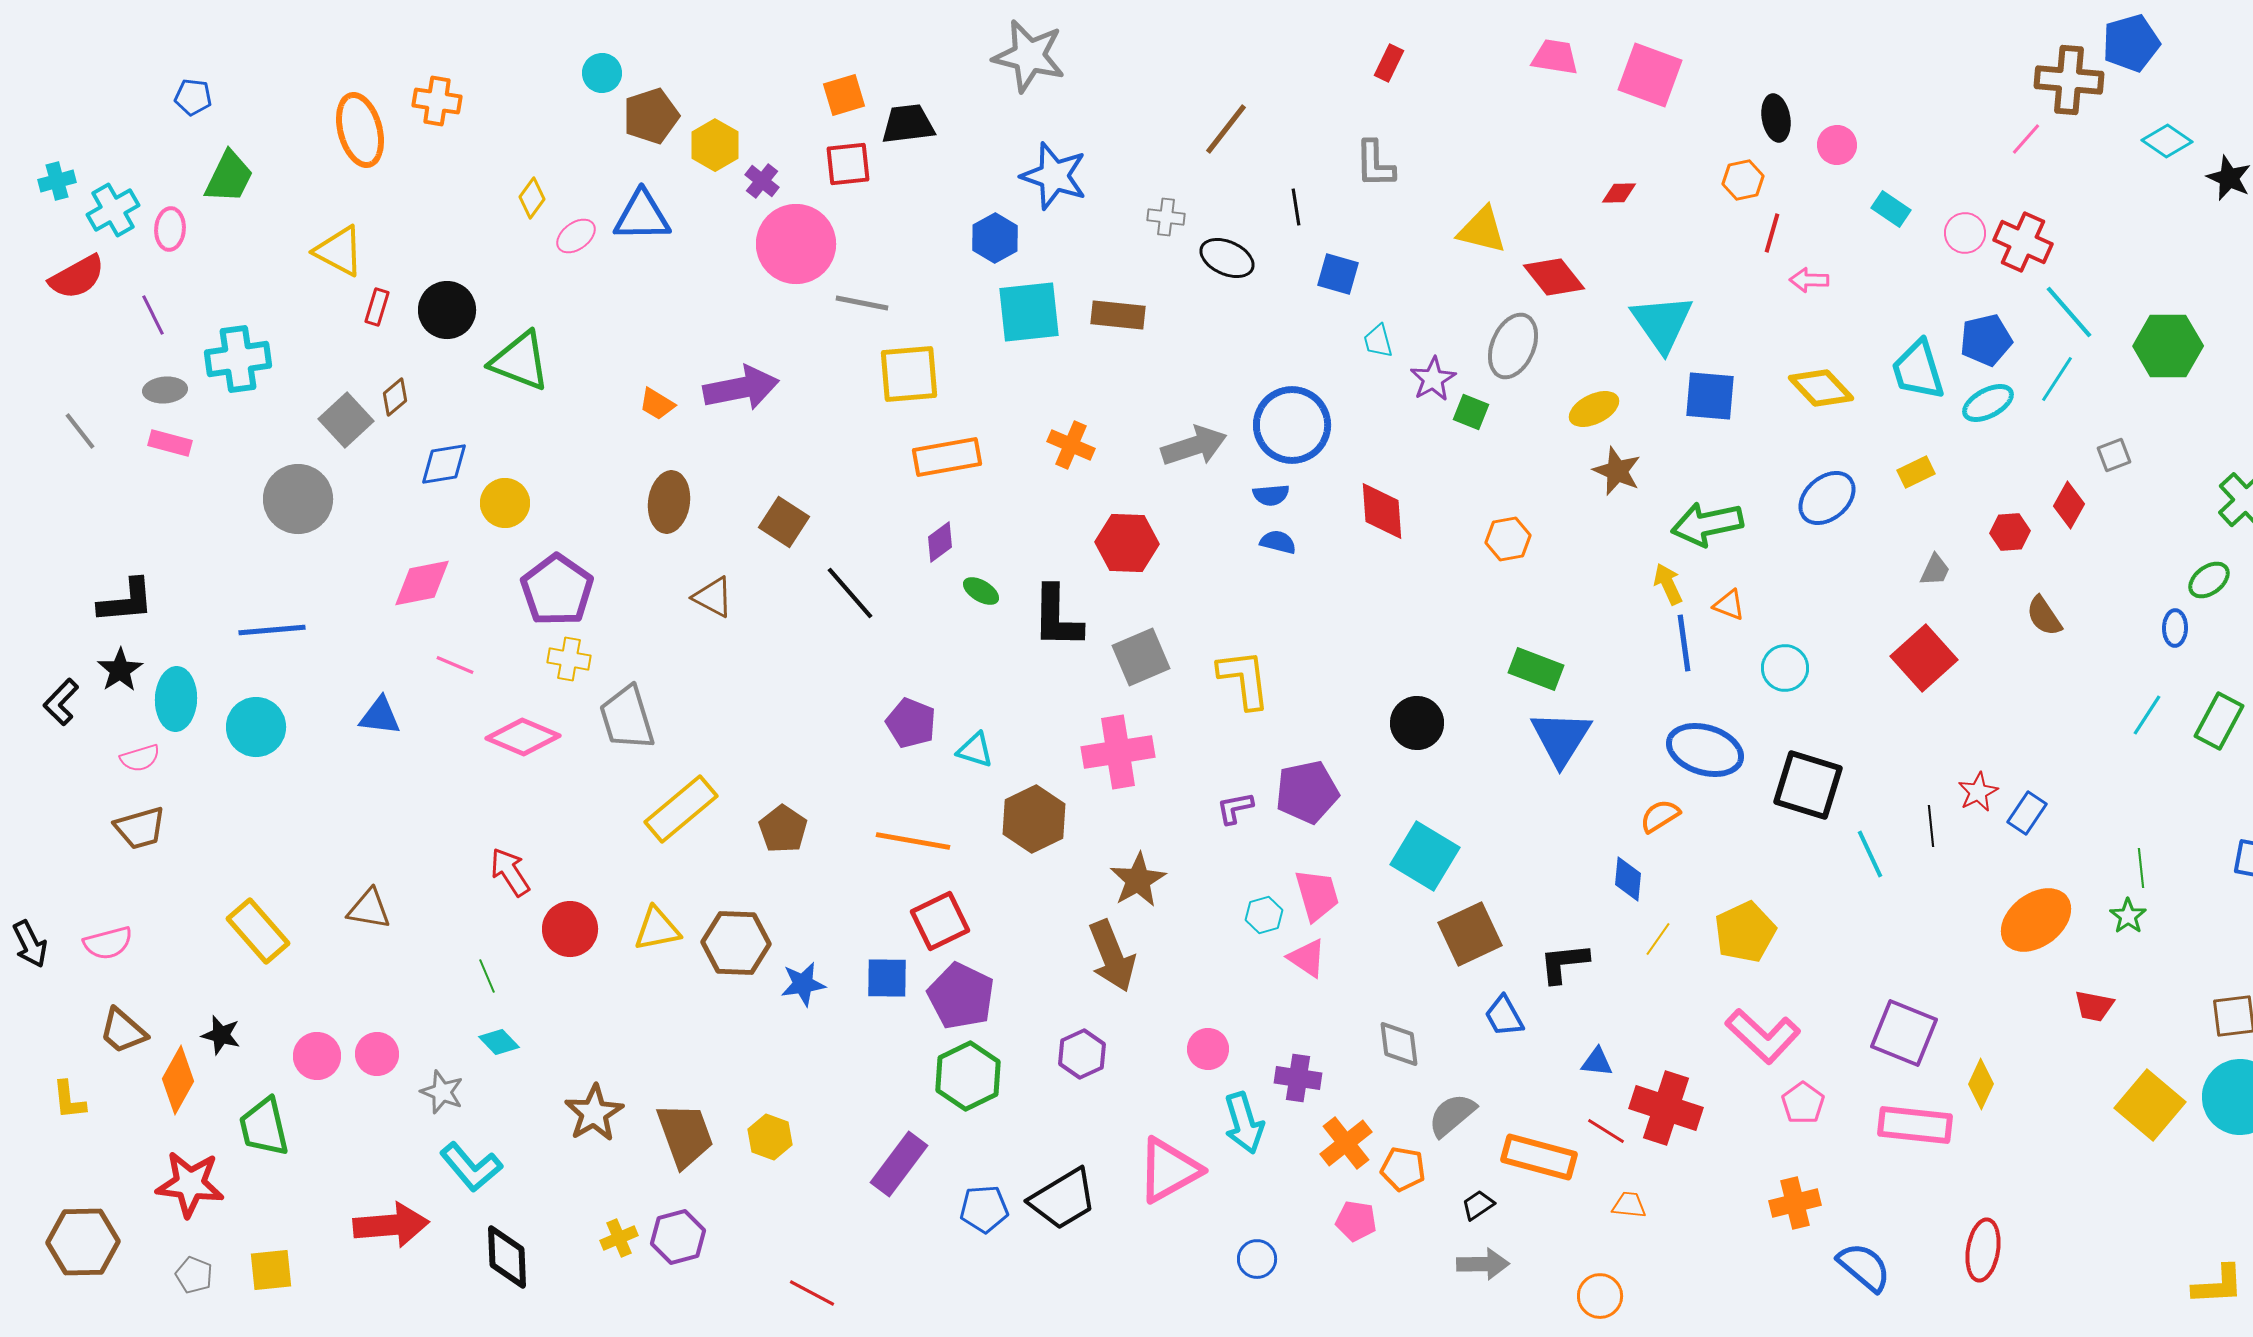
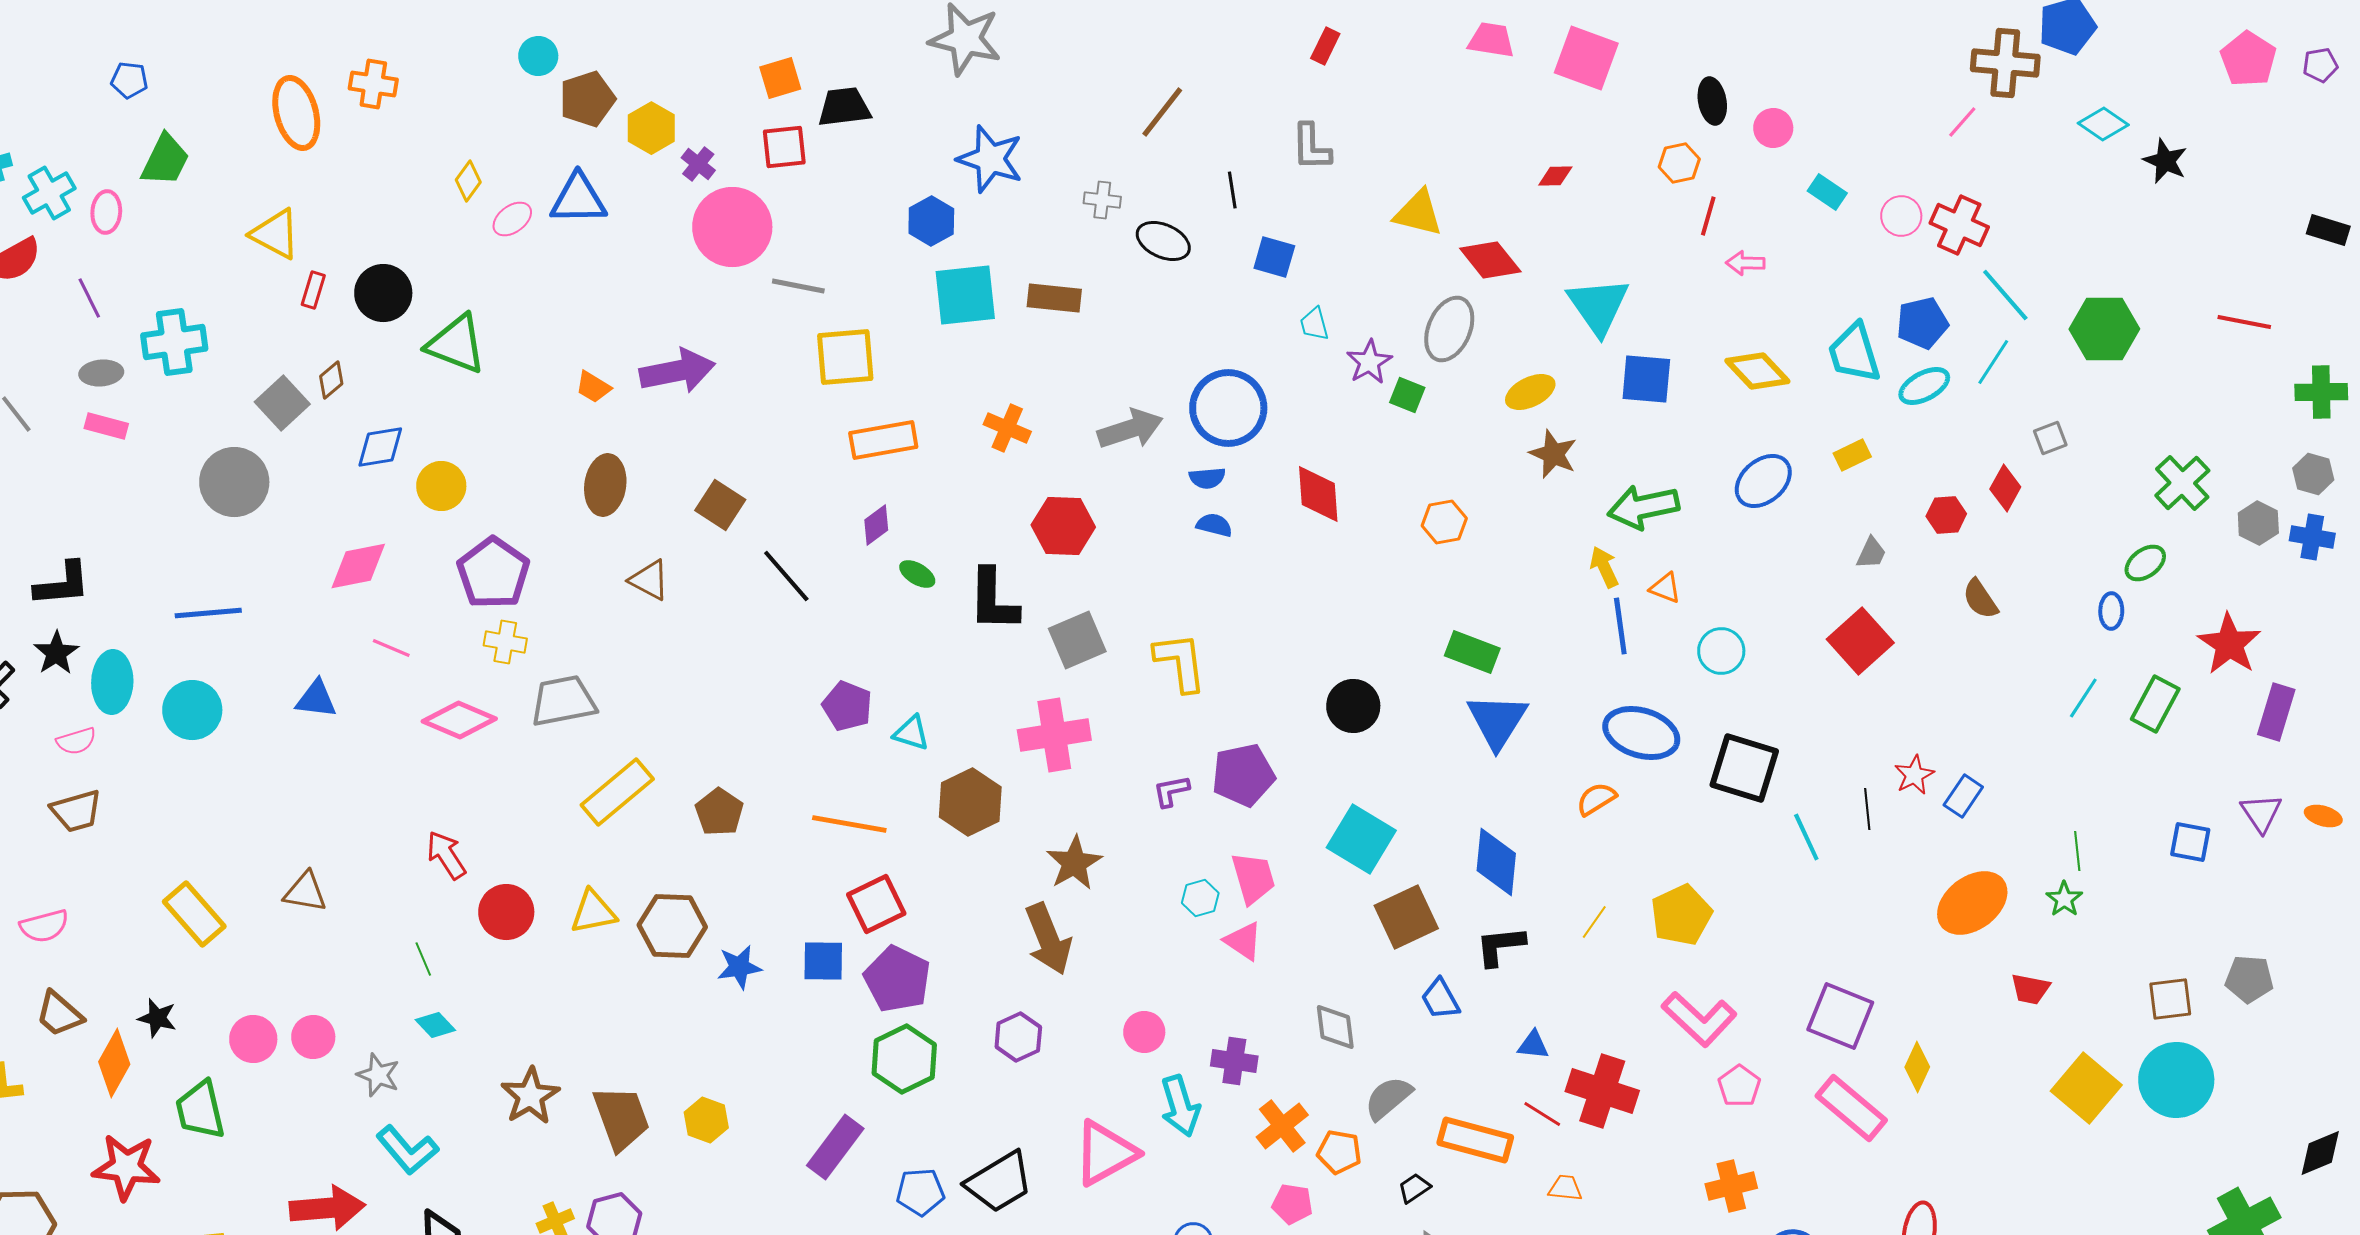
gray trapezoid: (627, 718) -> (563, 701), turned 96
blue diamond: (1628, 879) -> (1496, 862), moved, size x1.5
pink rectangle: (1915, 1125) -> (1851, 1108), turned 34

